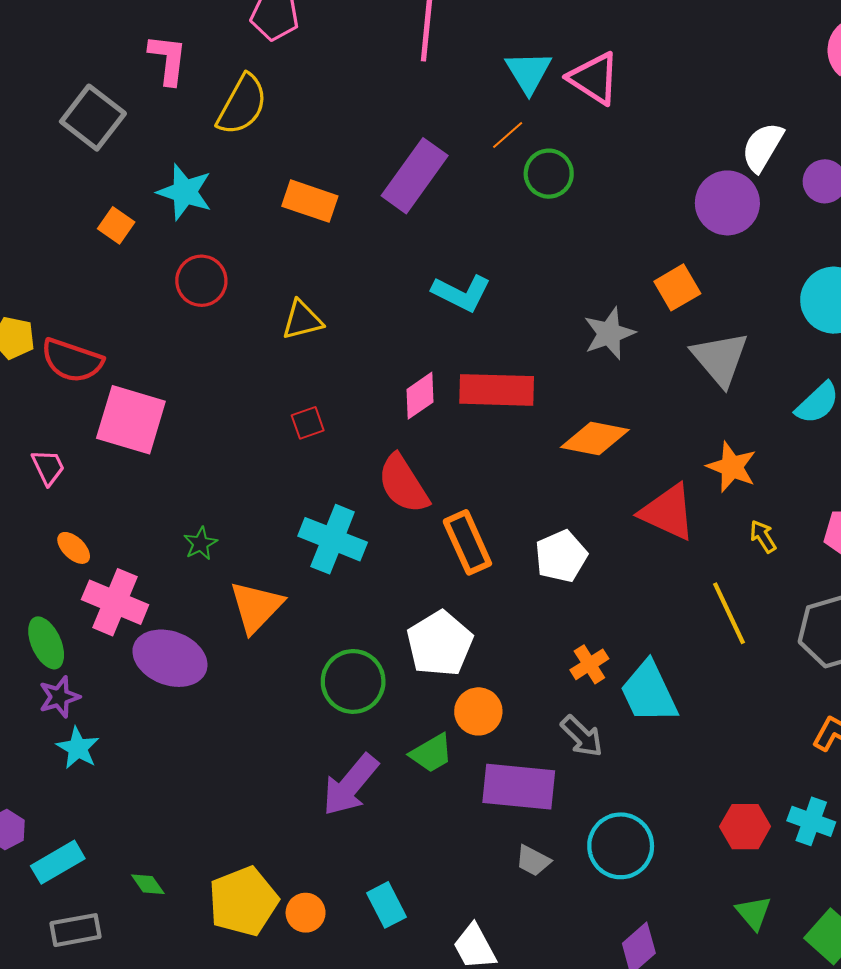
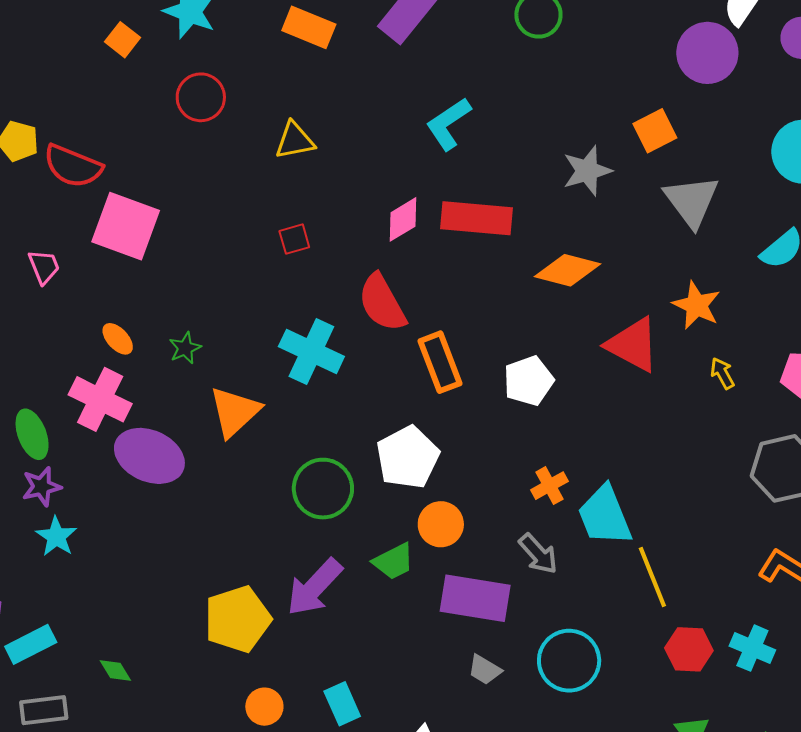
cyan L-shape: (461, 293) -> (448, 124), turned 116
orange ellipse: (74, 548) -> (118, 339), moved
yellow line: (729, 613) -> (652, 577), moved
yellow pentagon: (243, 901) -> (238, 619), moved

